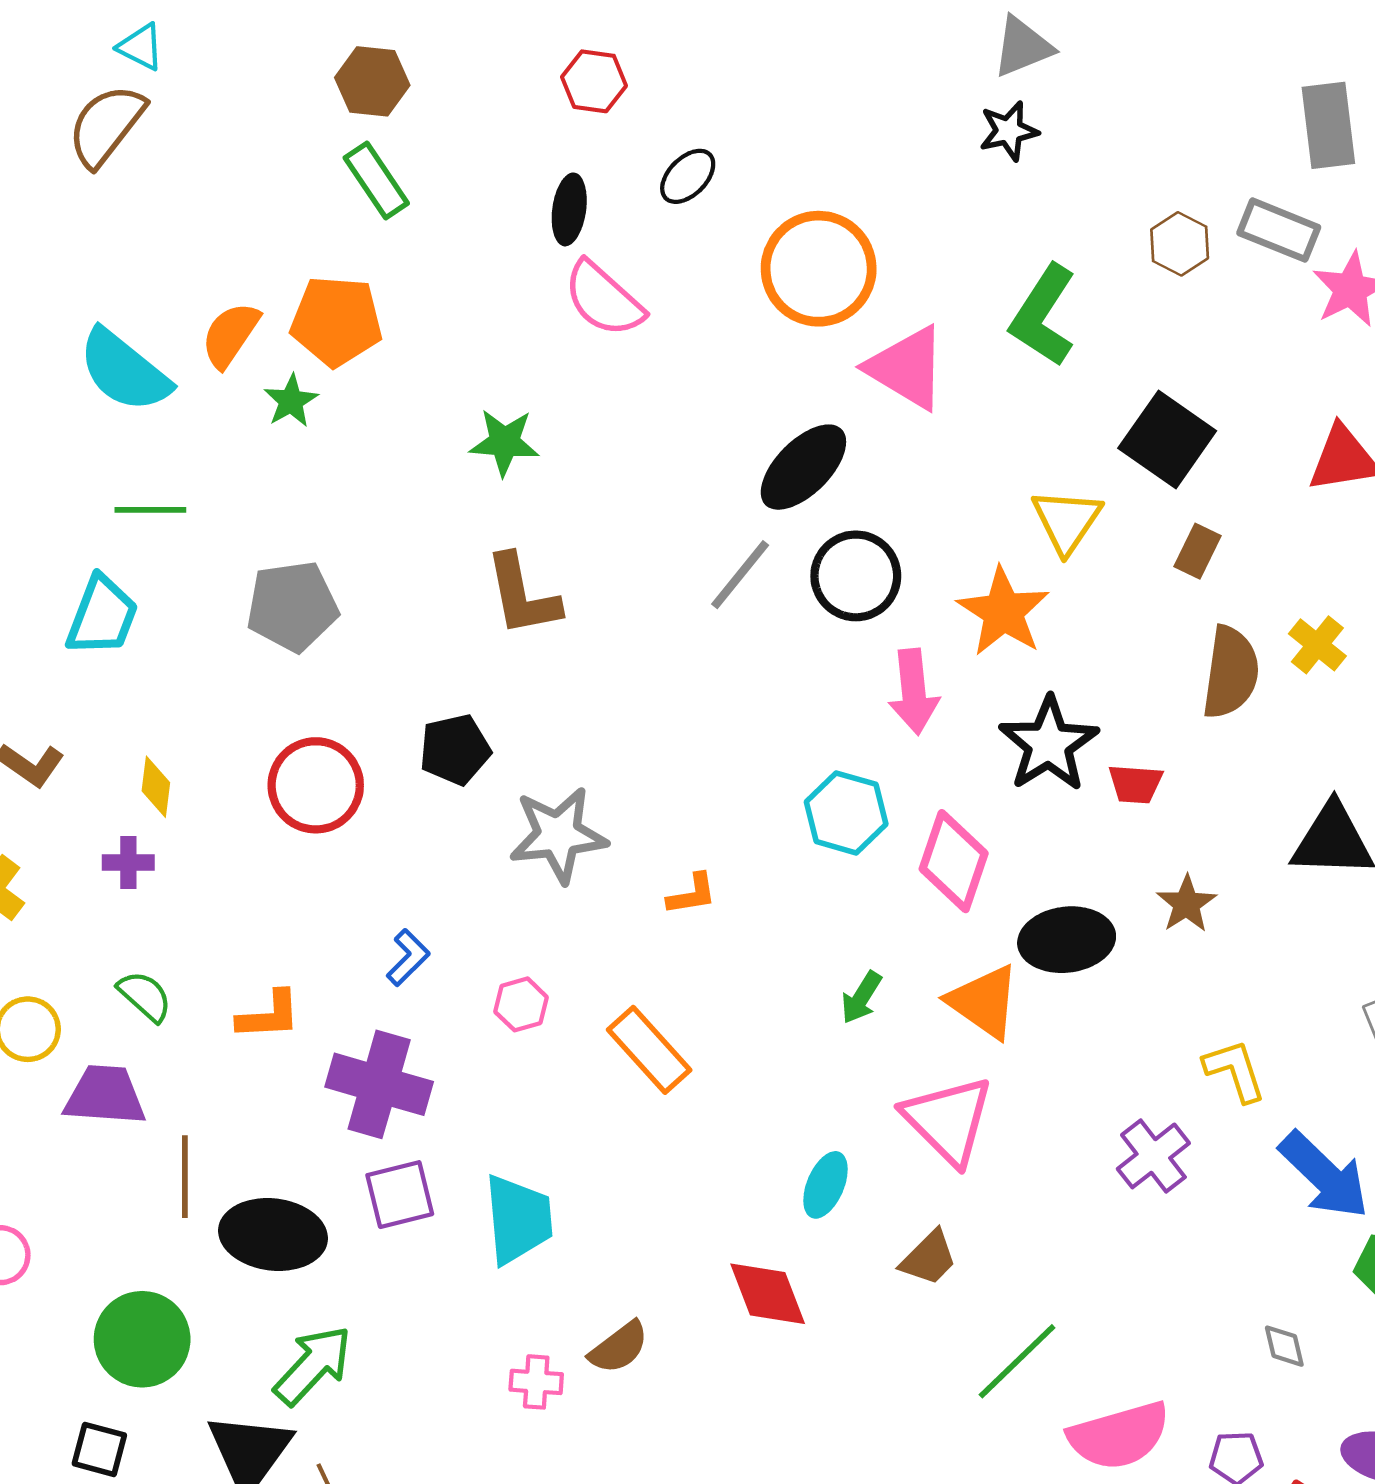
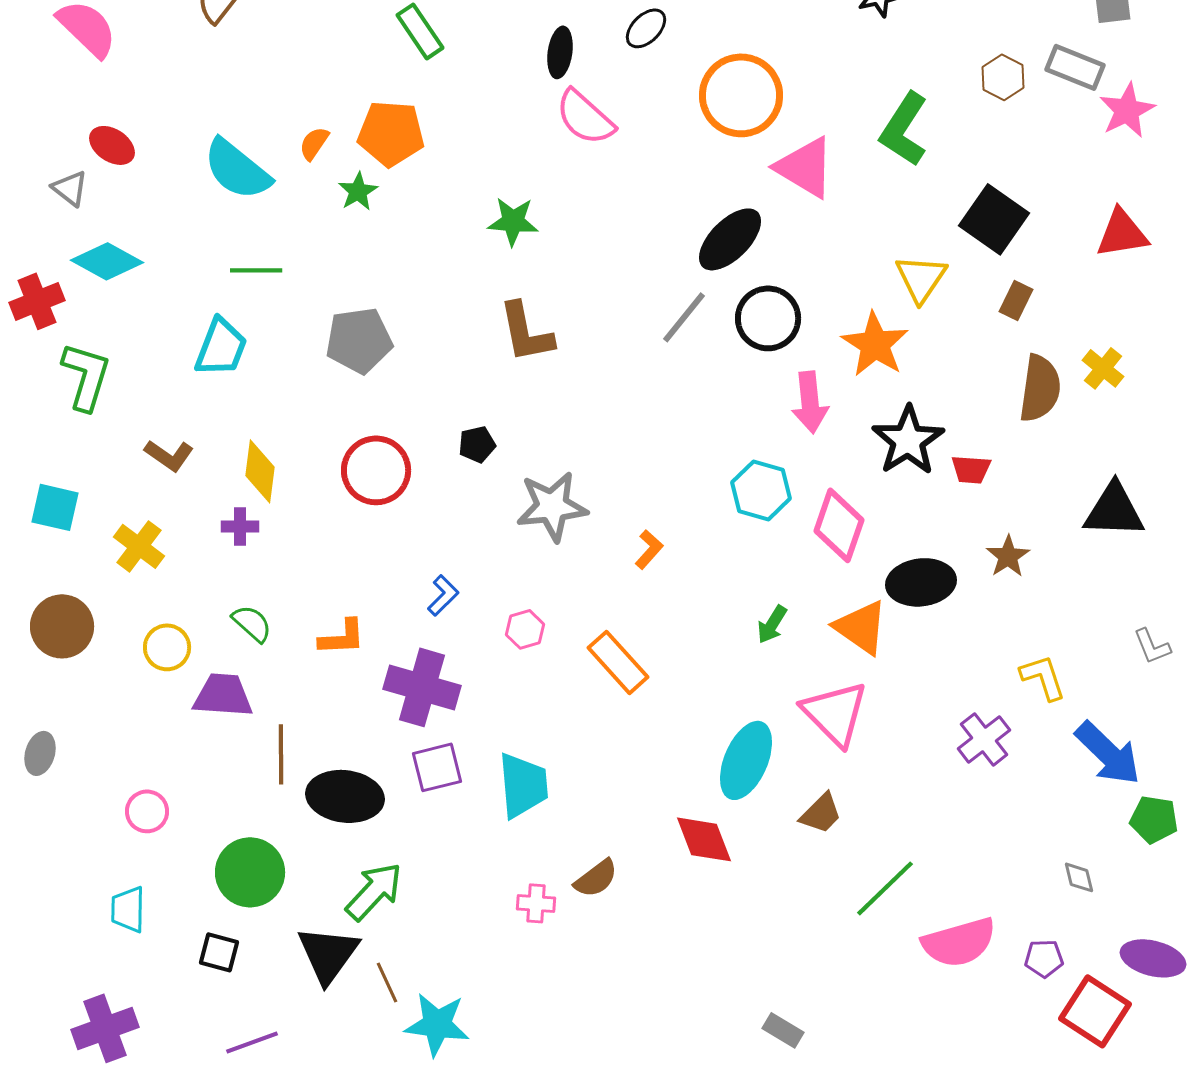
orange semicircle: (230, 335) -> (314, 143), size x0.7
black pentagon: (455, 750) -> (477, 444), size x0.7
yellow diamond: (156, 787) -> (260, 471), size x1.4
orange L-shape: (692, 894) -> (649, 549), turned -39
cyan ellipse: (826, 1185) -> (746, 760), size x1.6

